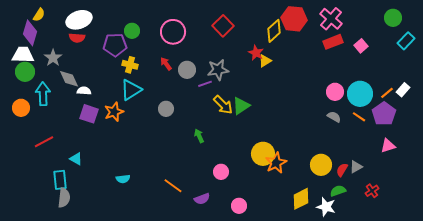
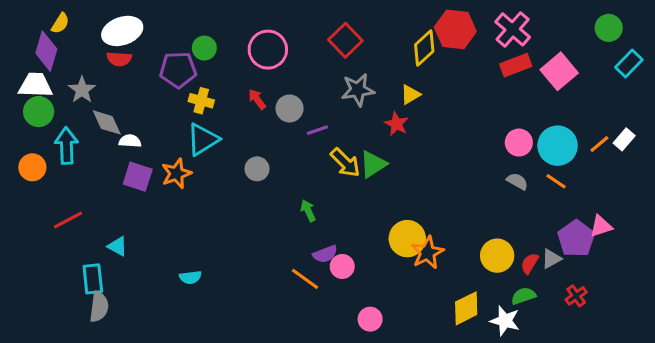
pink square: (361, 46) -> (559, 71), size x1.6
red star: (256, 53) -> (396, 124), moved
gray star: (218, 70) -> (358, 90), moved
purple pentagon: (384, 114) -> (576, 239), moved
orange line: (173, 186) -> (305, 279), moved
purple semicircle: (202, 199) -> (325, 254), moved

